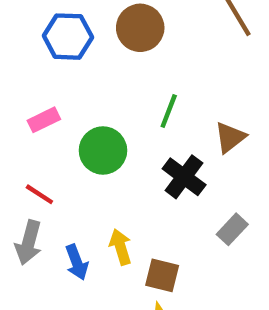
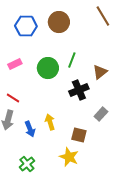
green circle: (103, 150) -> (48, 68), moved
black cross: (184, 177) -> (79, 90), turned 30
brown square: (162, 275) -> (79, 135), moved

